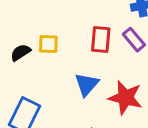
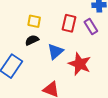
black semicircle: (21, 52) -> (32, 40), moved

